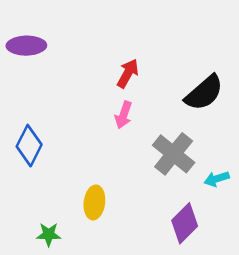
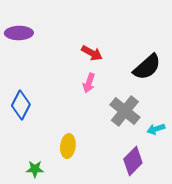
red arrow: (128, 73) -> (92, 53), turned 90

